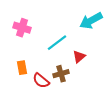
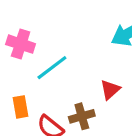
cyan line: (57, 43) -> (52, 68), moved

